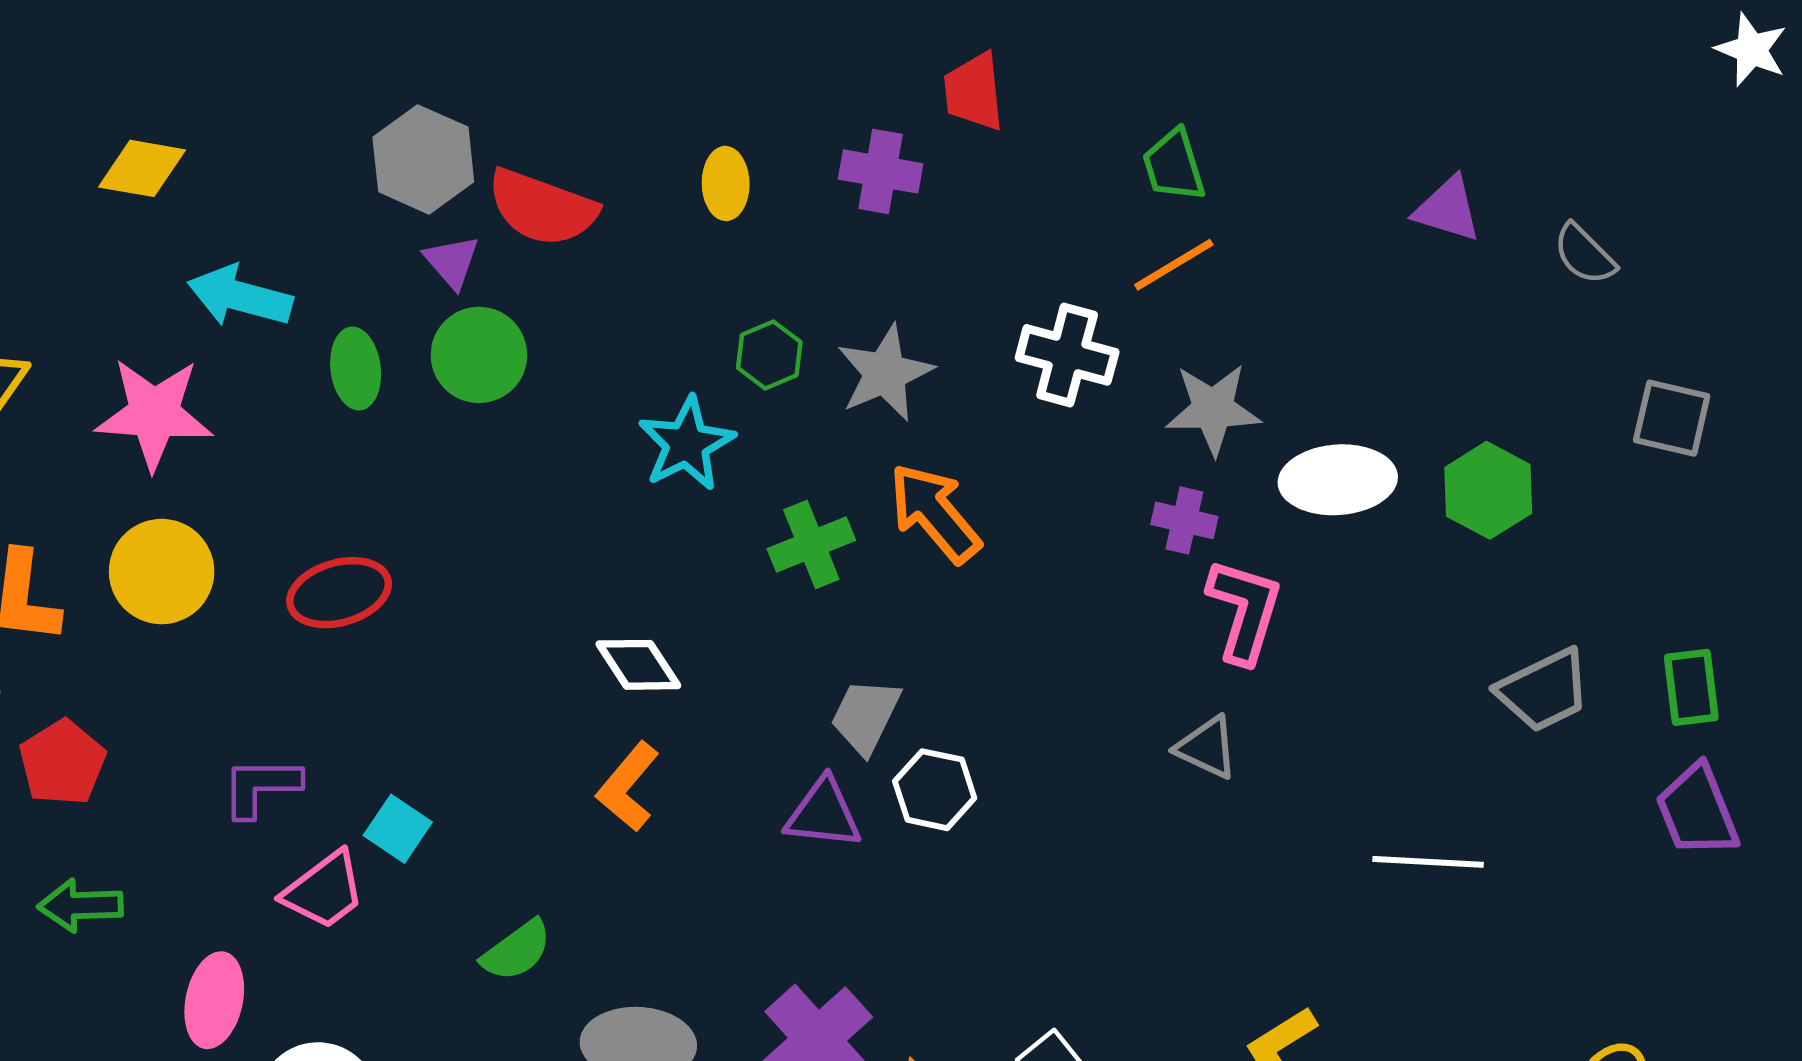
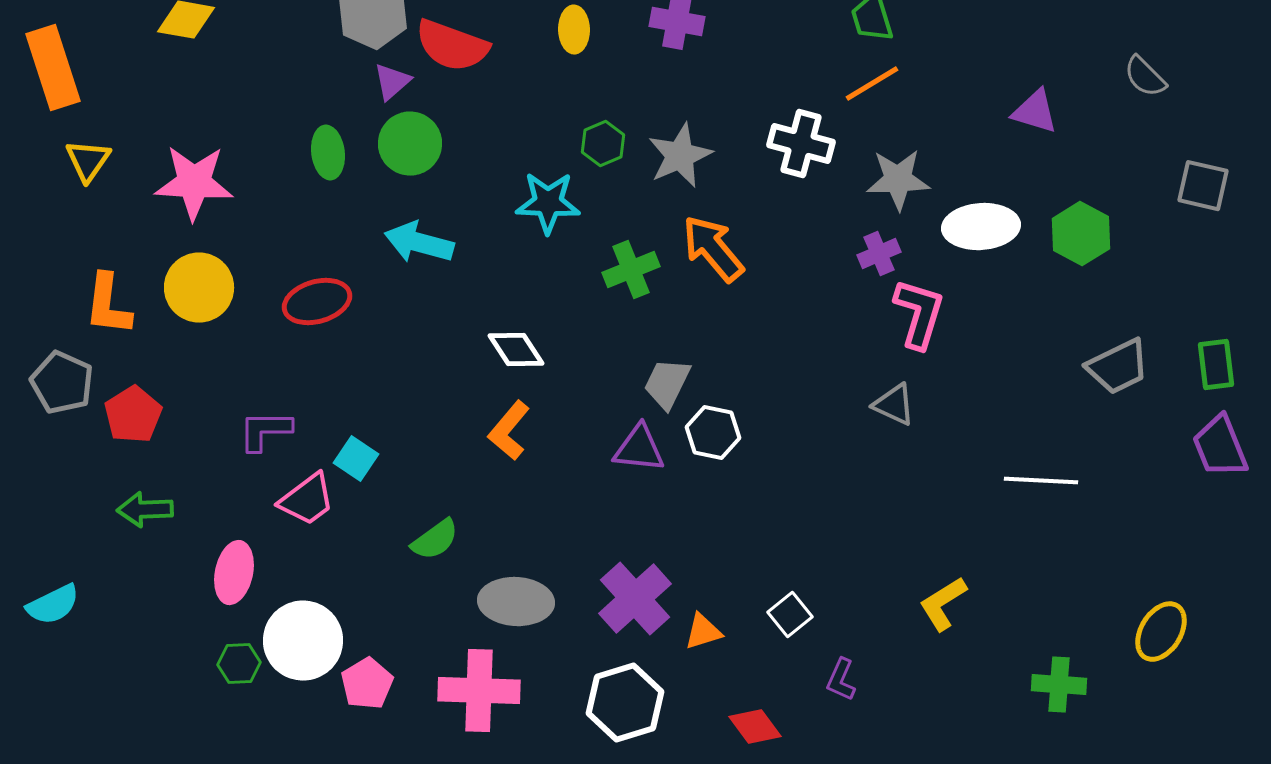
purple triangle: (1448, 209) -> (1035, 112), moved
purple triangle: (452, 262) -> (392, 82), turned 30
cyan arrow: (240, 296) -> (419, 243), moved
cyan star: (687, 444) -> (548, 203), turned 30
purple cross: (1184, 520) -> (879, 254), turned -36

